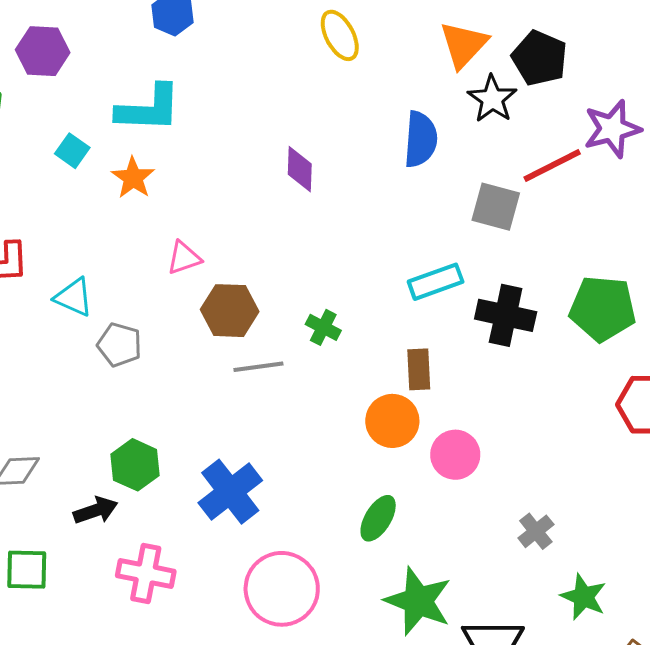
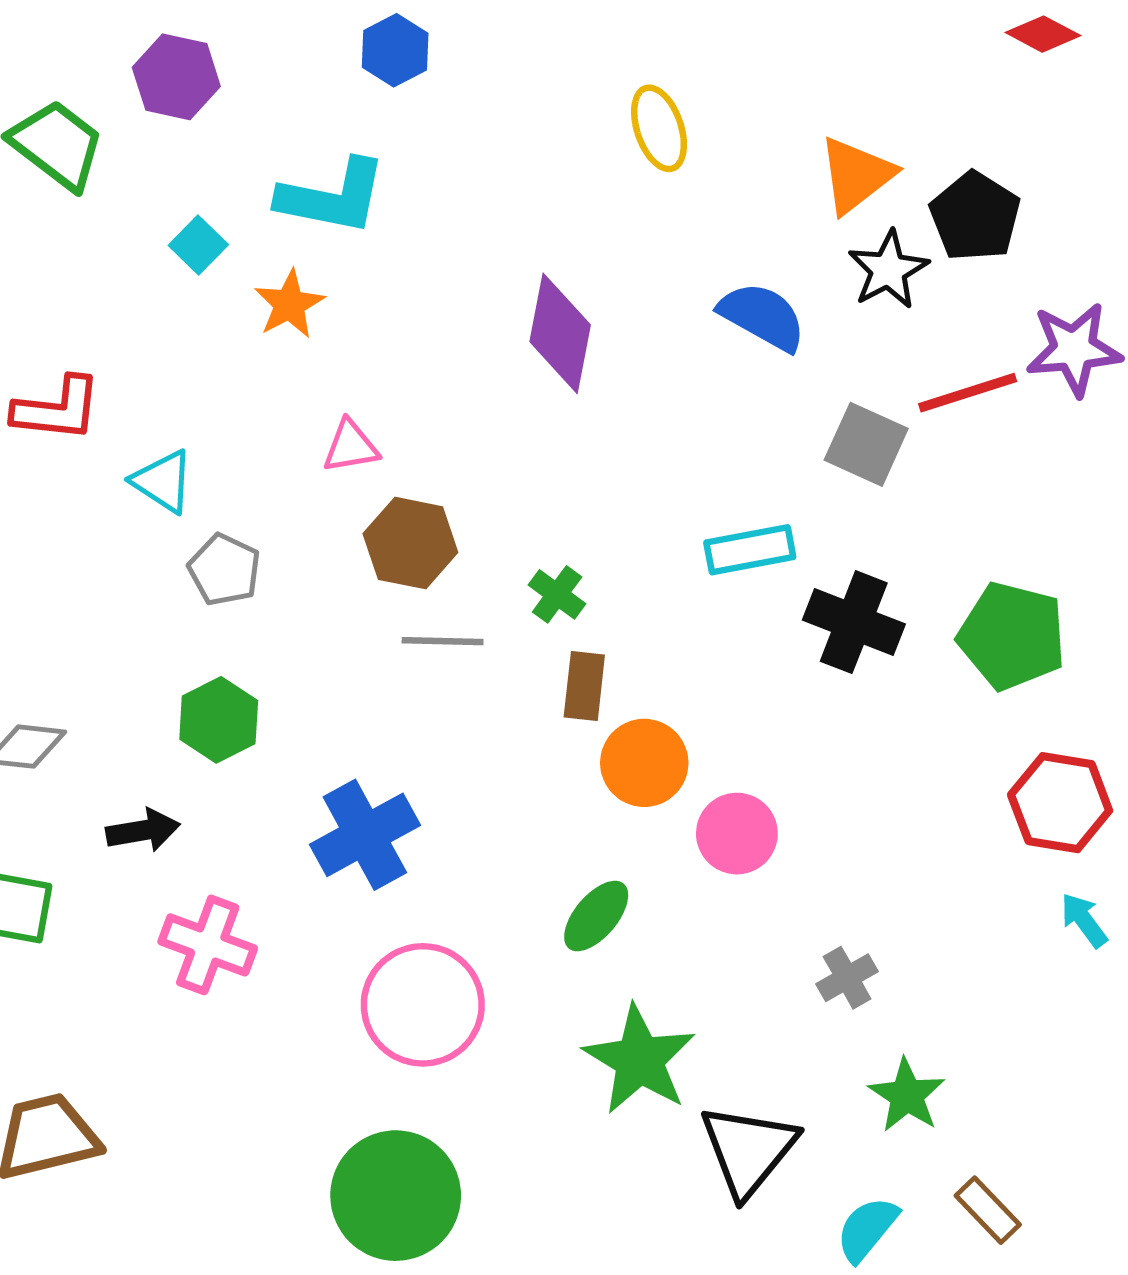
blue semicircle: (421, 139) -> (762, 316), turned -74
purple diamond: (300, 169) -> (560, 333), size x1.5
brown rectangle: (419, 369) -> (584, 686), moved
green hexagon: (135, 465) -> (219, 720), moved

